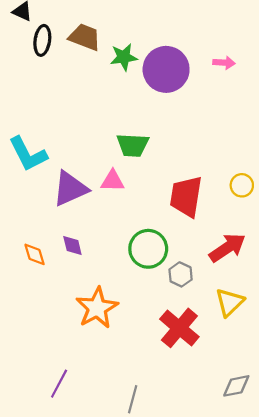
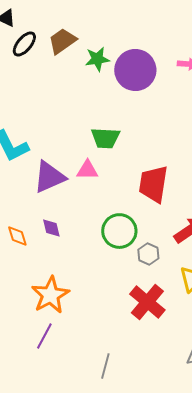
brown trapezoid: (85, 37) -> (62, 41), turned -56
black ellipse: (42, 40) -> (24, 44), turned 32
orange star: (97, 308) -> (50, 295), moved
purple line: (59, 384) -> (44, 336), moved

